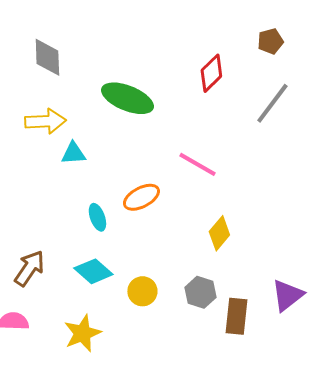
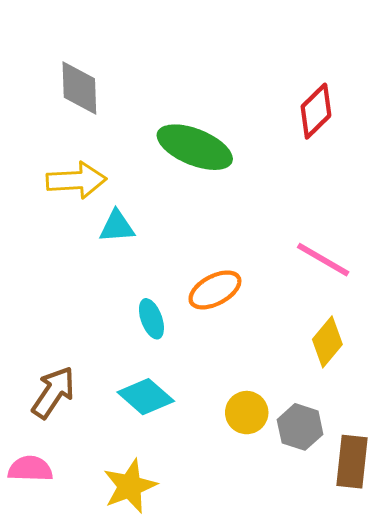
pink line: (197, 164) -> (323, 260), moved
yellow circle: (142, 291) -> (247, 413), moved

